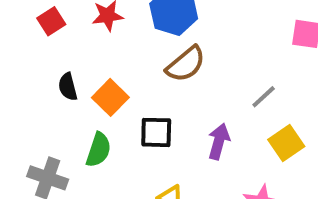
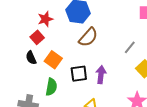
red square: (51, 21) -> (37, 37), moved
purple arrow: (219, 141) -> (101, 75), moved

